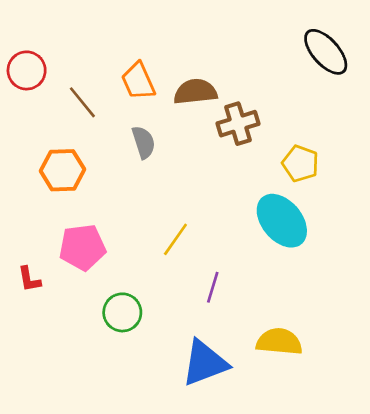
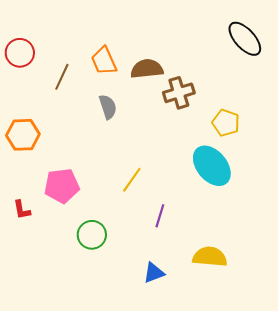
brown line: (82, 102) -> (62, 77), turned 64
orange hexagon: (62, 170) -> (23, 135), moved
blue triangle: (205, 363) -> (154, 273), size x0.6

